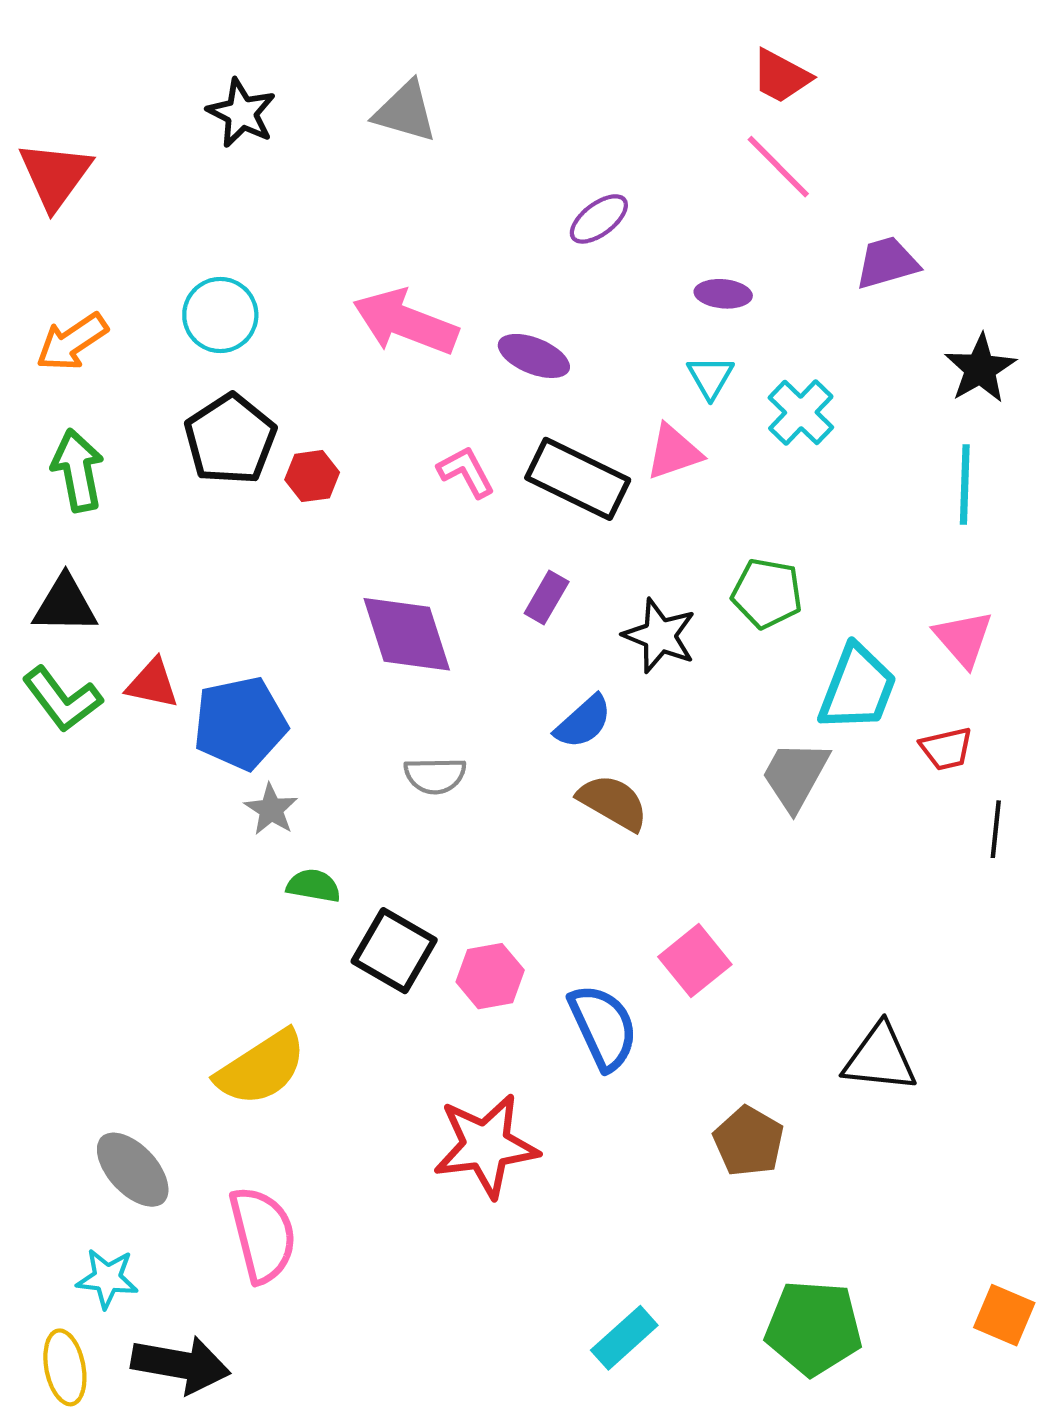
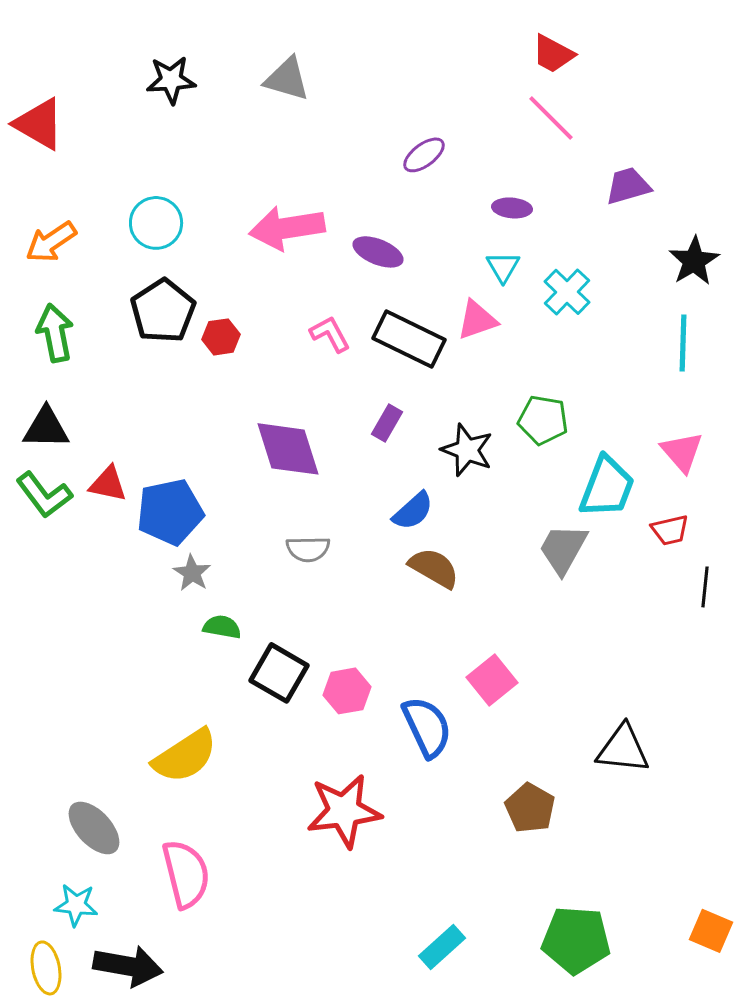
black star: (241, 113) -> (171, 80), turned -30
red triangle: (55, 175) -> (39, 124), turned -36
pink arrow: (405, 322) -> (287, 228), turned -30

